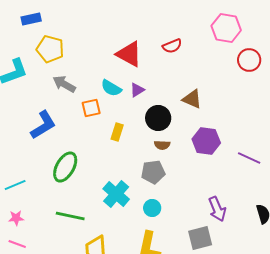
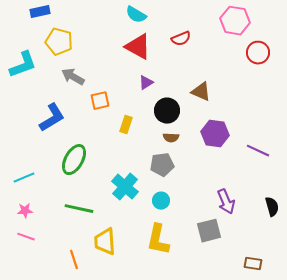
cyan semicircle: (111, 88) -> (136, 15), moved

